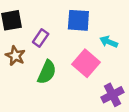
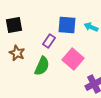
purple rectangle: (41, 38) -> (49, 41), moved
cyan arrow: (109, 42) -> (91, 27), moved

